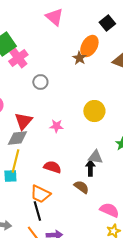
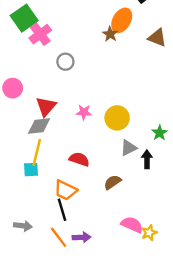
yellow circle: (94, 111) -> (117, 118), moved
gray triangle: (95, 157) -> (129, 148), turned -35
black arrow: (90, 168) -> (147, 159), moved
brown semicircle: (81, 187) -> (112, 182), turned -70
pink semicircle: (109, 210) -> (132, 225), moved

